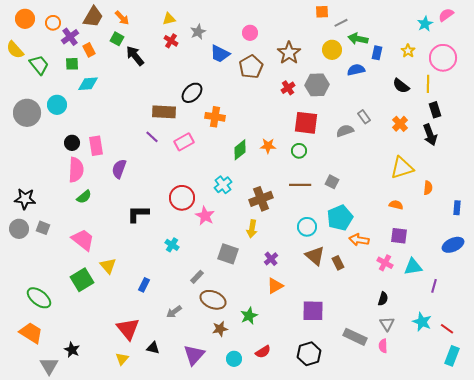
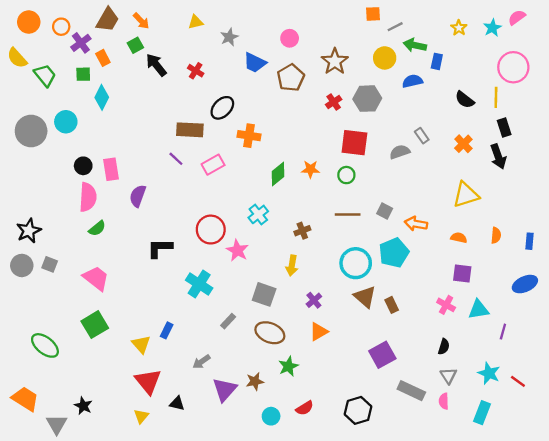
green square: (117, 39) -> (135, 45), turned 32
red cross: (171, 41) -> (196, 71), moved
yellow star: (408, 51) -> (459, 28), moved
cyan diamond: (88, 84) -> (102, 97), turned -60
orange semicircle: (428, 188) -> (496, 235), moved
black star: (25, 199) -> (29, 231), turned -30
brown cross: (261, 199) -> (302, 231), size x0.6
cyan circle: (307, 227) -> (356, 263), size x1.4
orange arrow: (359, 240) -> (416, 224), moved
cyan cross: (172, 245) -> (199, 284), size x1.6
yellow triangle: (108, 266) -> (141, 344), moved
brown ellipse: (213, 300) -> (270, 333), moved
purple square: (313, 311) -> (382, 355), moved, turned -30
orange trapezoid: (31, 333) -> (25, 399), moved
purple triangle: (194, 355) -> (225, 390), moved
cyan rectangle: (452, 356) -> (482, 413), moved

